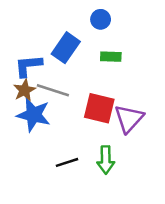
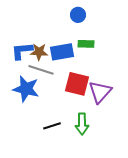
blue rectangle: (66, 48) -> (62, 52), moved, turned 45
brown star: (24, 90) -> (39, 52), moved, turned 30

